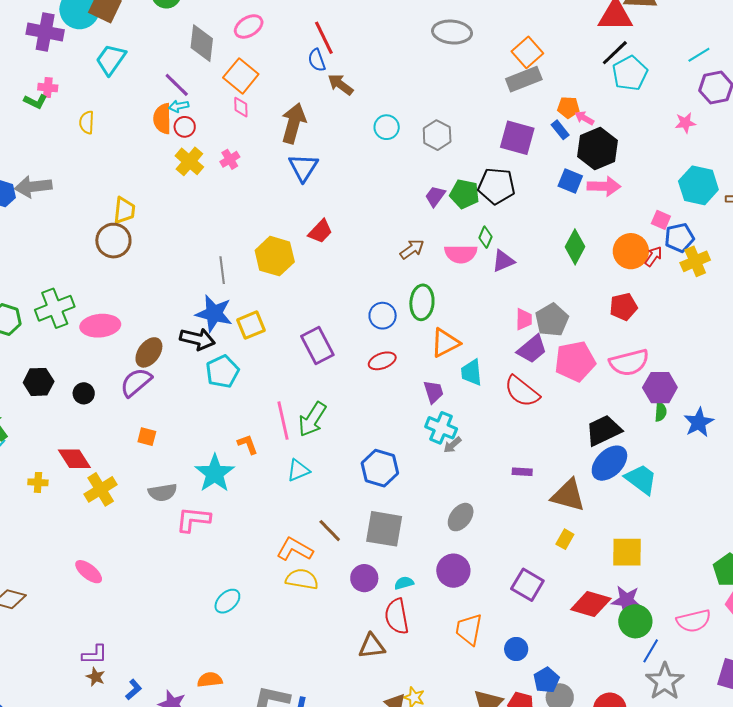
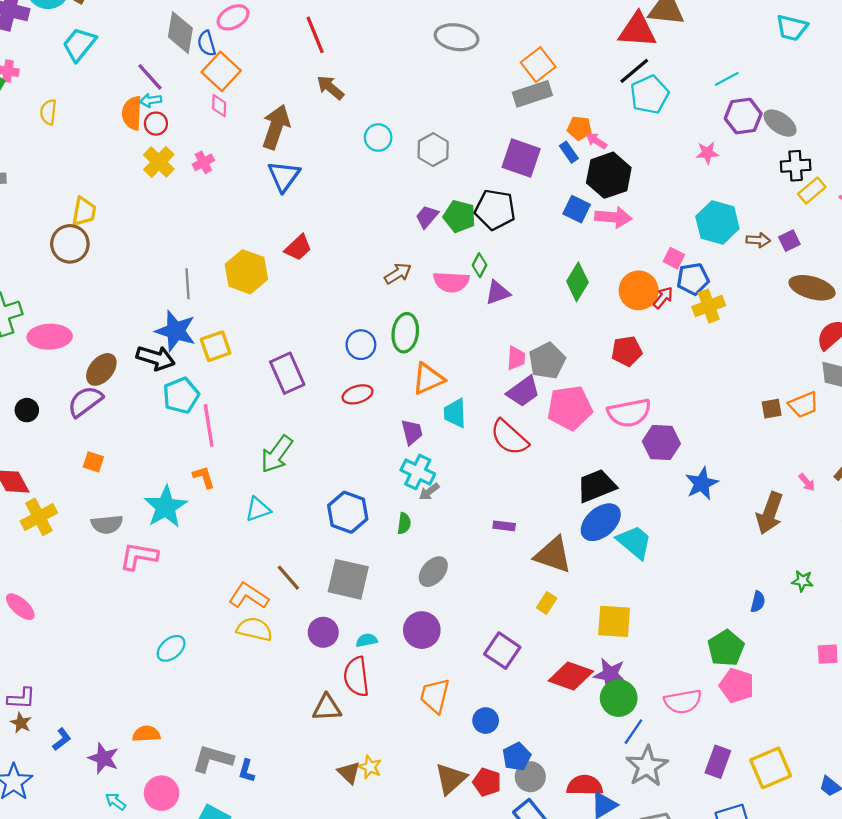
blue semicircle: (317, 60) -> (207, 43), moved
green semicircle: (661, 412) -> (404, 523), moved
pink line: (283, 421) -> (209, 425), moved

